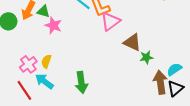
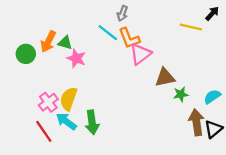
brown triangle: (132, 42) -> (165, 77), turned -36
yellow semicircle: (46, 61) -> (68, 99), size x1.5
cyan semicircle: (174, 69) -> (212, 97), moved
green arrow: (81, 82) -> (92, 122), moved

